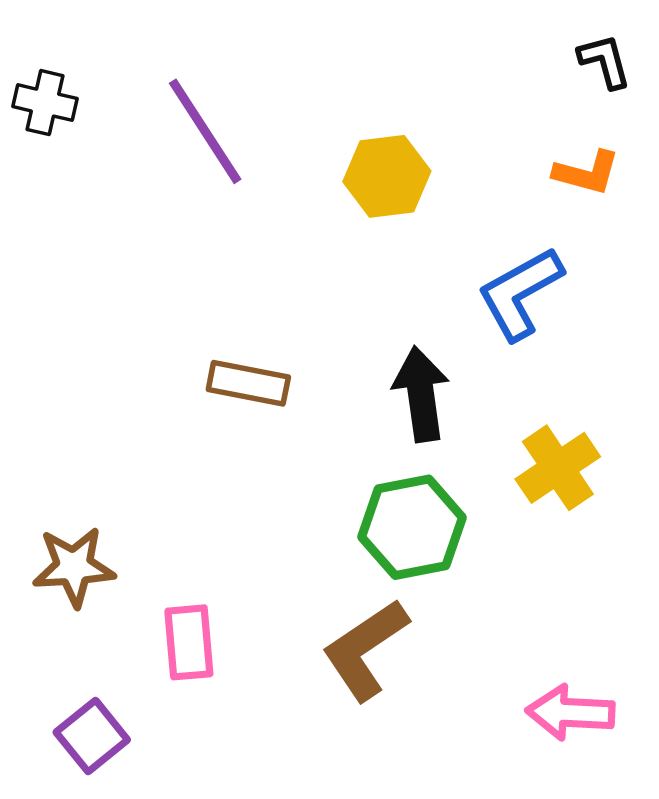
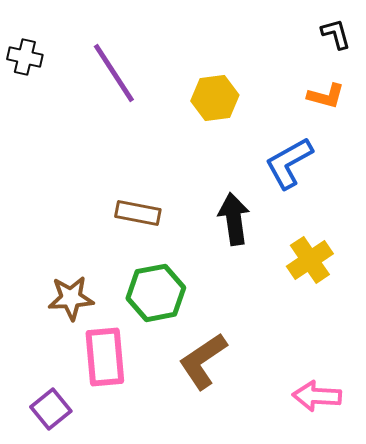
green hexagon: (412, 527) -> (156, 293), moved
brown star: (74, 567) -> (71, 298), moved
pink rectangle: (189, 642) -> (105, 357), size x1.4

